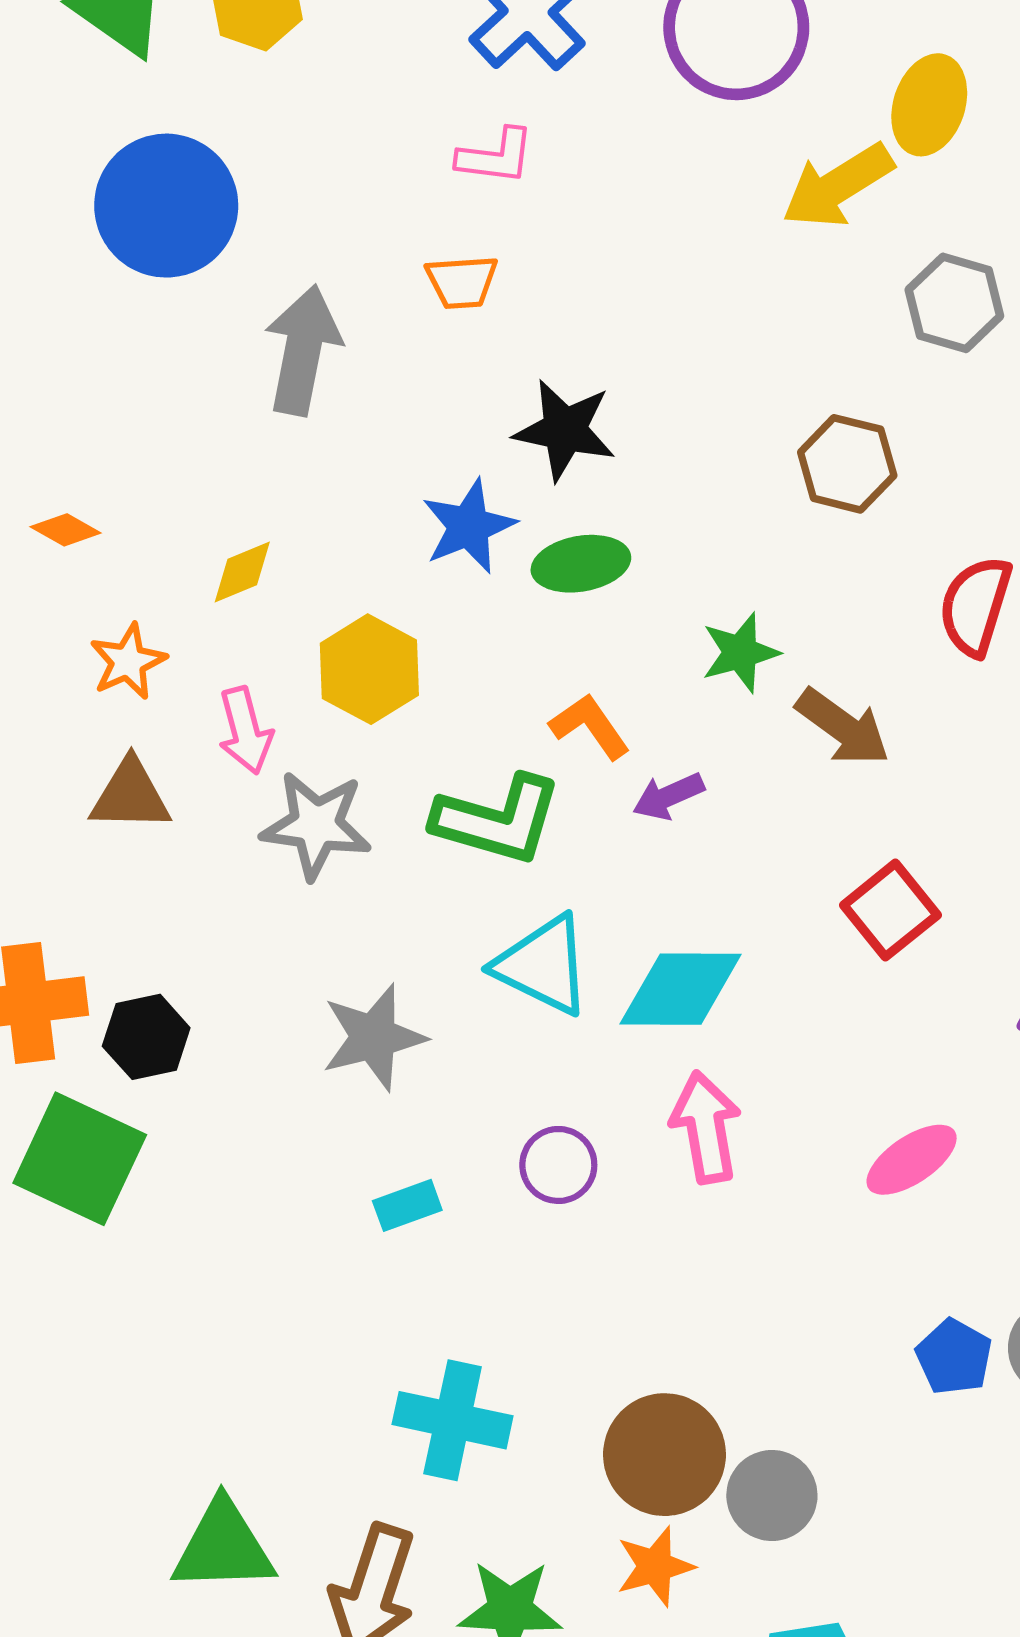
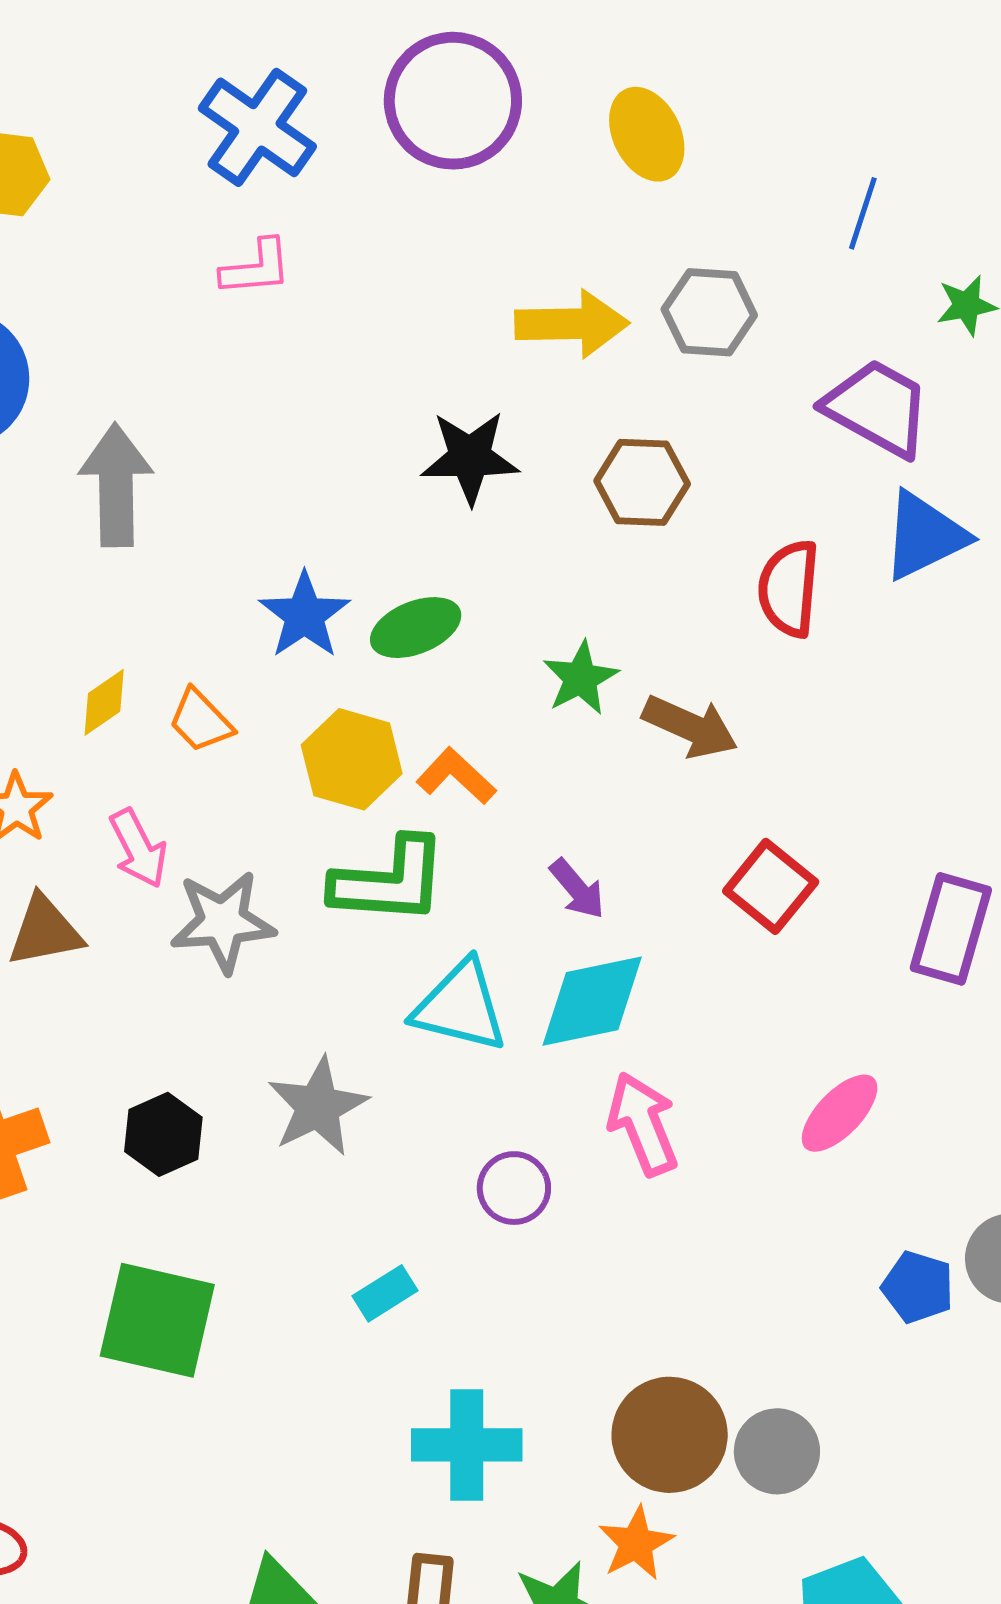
yellow ellipse: (929, 105) -> (647, 134), turned -32
yellow arrow: (838, 186) -> (572, 324), moved, turned -137
orange trapezoid: (462, 282) -> (201, 721), moved, turned 62
black star: (565, 430) -> (470, 457), moved
yellow hexagon: (369, 669) -> (352, 759), moved
purple arrow: (669, 796) -> (577, 889), moved, turned -94
black hexagon: (146, 1037) -> (163, 1134), moved
green square: (80, 1159) -> (157, 1320), moved
cyan rectangle: (407, 1205) -> (385, 1293), moved
orange star: (655, 1566) -> (636, 1543), moved

